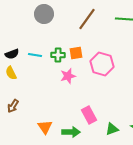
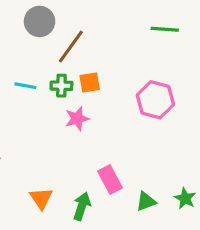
brown line: (87, 19) -> (71, 47), moved
pink hexagon: (102, 64) -> (155, 100), moved
green arrow: (71, 132) -> (82, 206), turned -72

